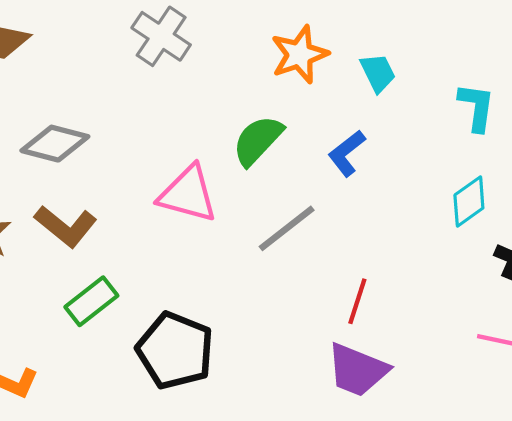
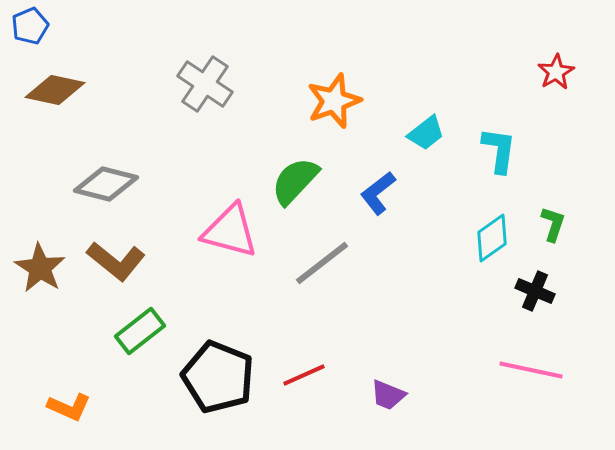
cyan trapezoid: (378, 73) -> (426, 133), moved, turned 78
red line: (357, 301) -> (304, 375), moved, turned 48
purple trapezoid: (357, 370) -> (388, 395), size x0.6

